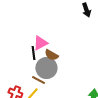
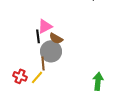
brown line: (38, 80) -> (43, 63), turned 56

